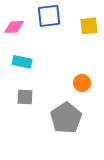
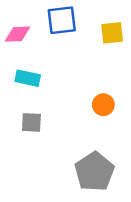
gray pentagon: (66, 118) -> (95, 172), moved

